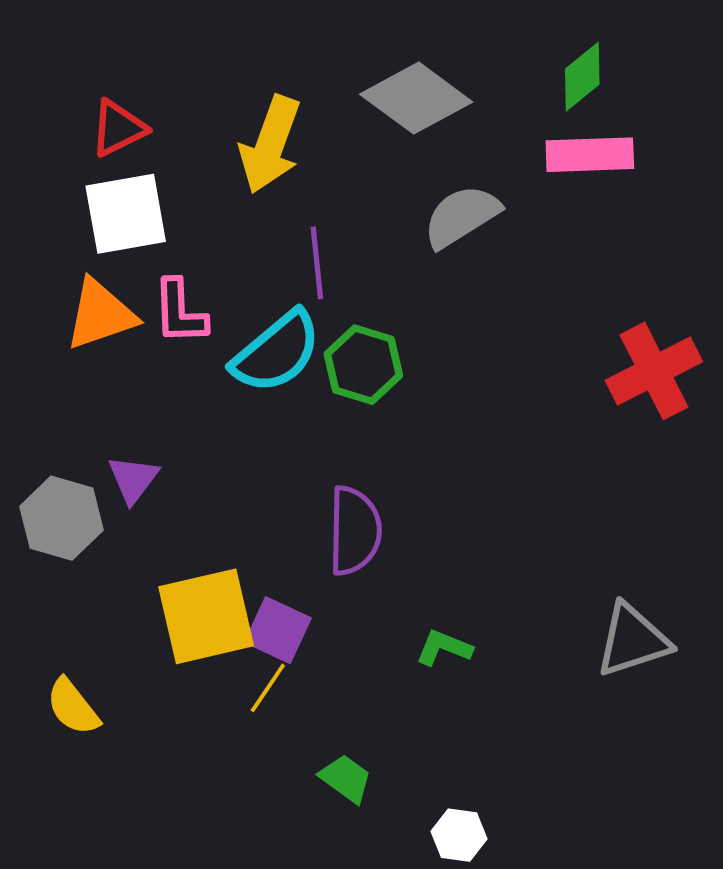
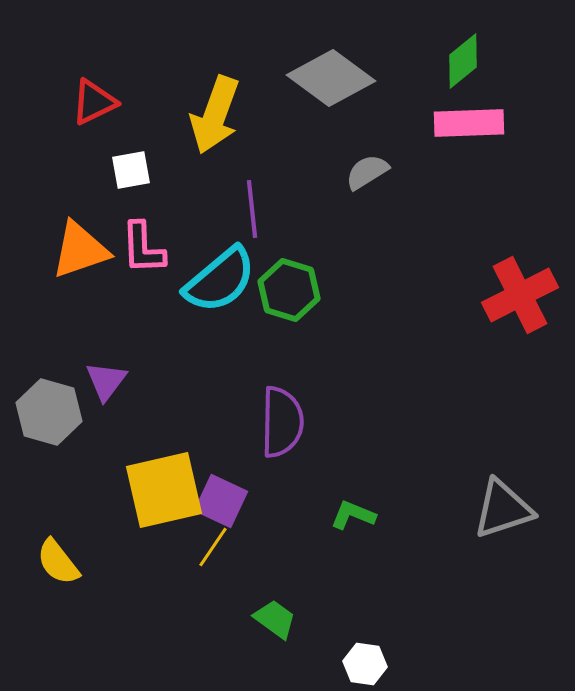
white square: (126, 214) -> (131, 170), moved, size x0.6
gray semicircle: (461, 216) -> (367, 172), size x0.7

